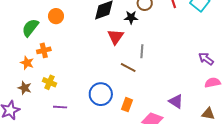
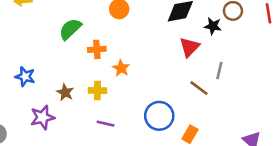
green semicircle: (30, 28) -> (70, 29), moved
orange star: (27, 63) -> (121, 68), moved
yellow cross: (49, 82) -> (97, 90), turned -32

